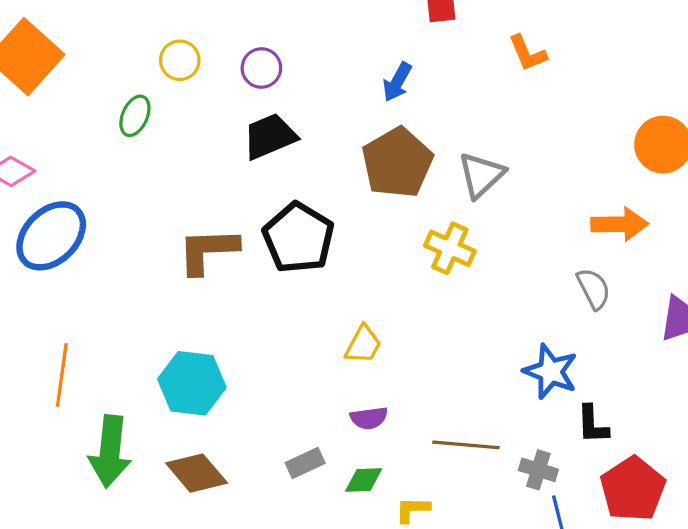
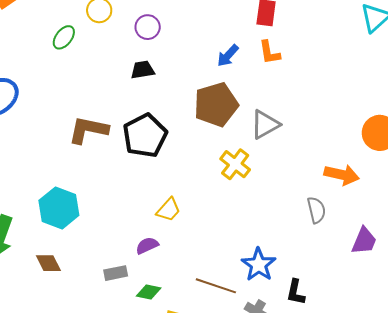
orange L-shape: (528, 53) -> (269, 52), moved
black trapezoid: (270, 136) -> (143, 70), size x0.7
blue star: (551, 372) -> (259, 265), moved
purple semicircle: (369, 418) -> (147, 246), moved, turned 150
brown diamond: (197, 473) -> (48, 263), size x0.7

